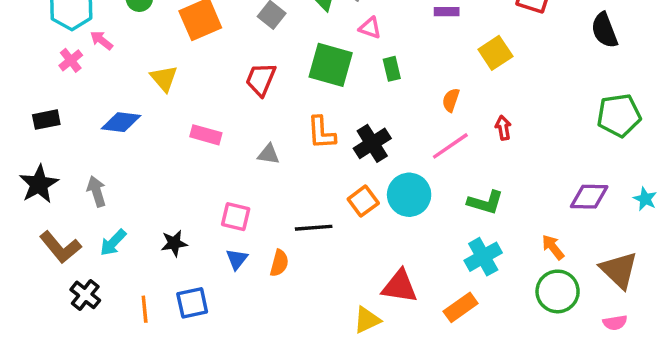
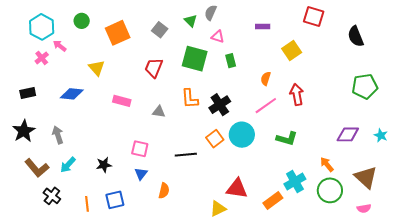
red arrow: (503, 128) -> (297, 94), size x1.5
cyan cross: (483, 257) -> (295, 181), moved
orange semicircle: (279, 263) -> (164, 191), moved

